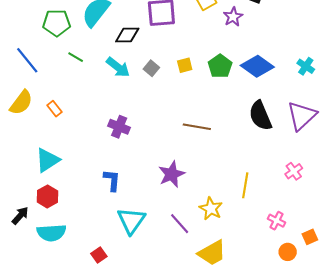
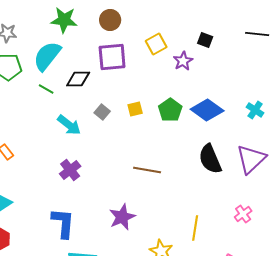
green line: (76, 57) -> (46, 89), moved
cyan arrow: (118, 67) -> (69, 125), moved
purple cross: (119, 127) -> (70, 170), turned 30
blue L-shape: (112, 180) -> (63, 223), size x1.4

